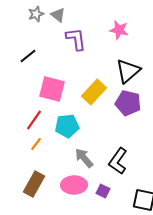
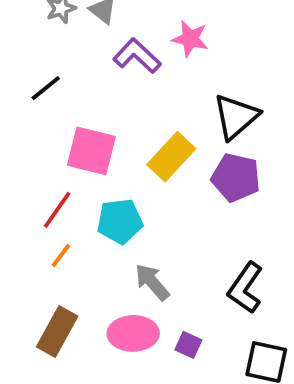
pink star: (119, 30) -> (190, 39), moved
purple L-shape: (76, 39) -> (137, 56), turned -40
black L-shape: (118, 161) -> (245, 288), moved

